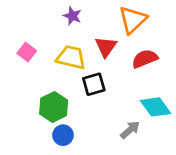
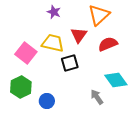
pink square: (27, 52) -> (26, 53), moved, size x1.5
green hexagon: (54, 107) -> (21, 87), moved
gray arrow: (130, 130) -> (97, 97), turned -84

